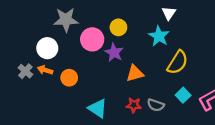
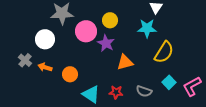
cyan star: (159, 36) -> (147, 28), turned -30
orange arrow: (45, 70) -> (45, 67), moved
orange circle: (69, 78) -> (70, 74), moved
red star: (134, 105) -> (116, 92), moved

